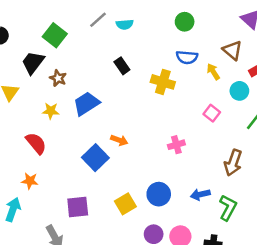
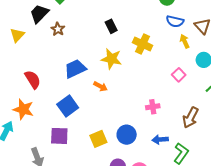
blue semicircle: (187, 57) -> (175, 21), moved
blue trapezoid: (86, 104) -> (75, 69), moved
yellow star: (51, 111) -> (111, 59), moved, size x1.5
pink cross: (176, 145) -> (153, 107), moved
blue square: (95, 158) -> (68, 106), moved
orange star: (30, 181) -> (23, 109), size x1.5

